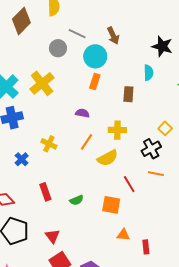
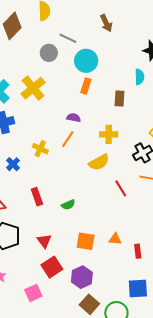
brown arrow: (113, 36) -> (106, 23), moved
orange line: (87, 142) -> (68, 139), moved
orange square: (111, 205) -> (86, 241), moved

